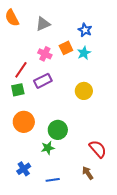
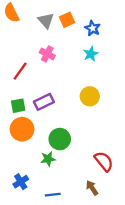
gray triangle: (43, 24) -> (46, 20), turned -49
orange square: (66, 48) -> (67, 20), moved
purple rectangle: (43, 81) -> (44, 102), moved
green square: (18, 90) -> (18, 106), moved

